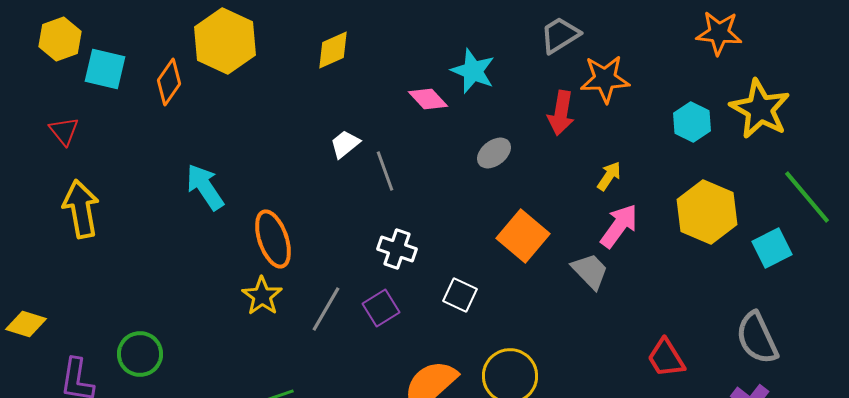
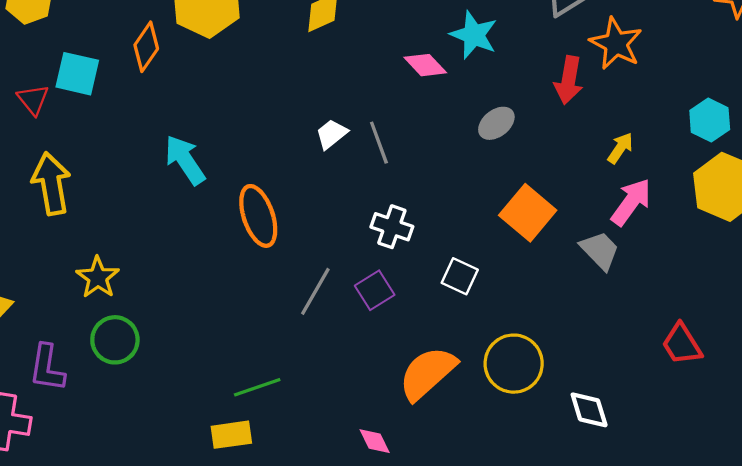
cyan square: (105, 69) -> (77, 74), moved
orange star: (605, 79) -> (616, 44), turned 30
cyan hexagon: (692, 122) -> (710, 120), moved
white trapezoid: (345, 144) -> (332, 134), moved
yellow star: (262, 296) -> (98, 277), moved

